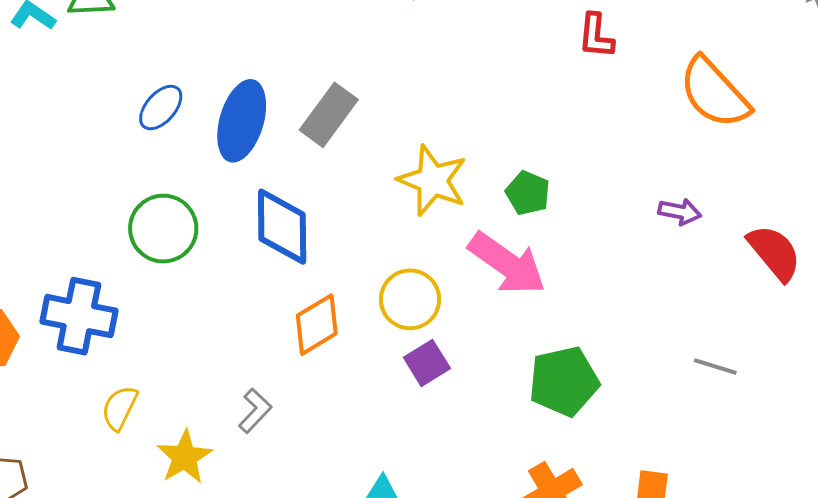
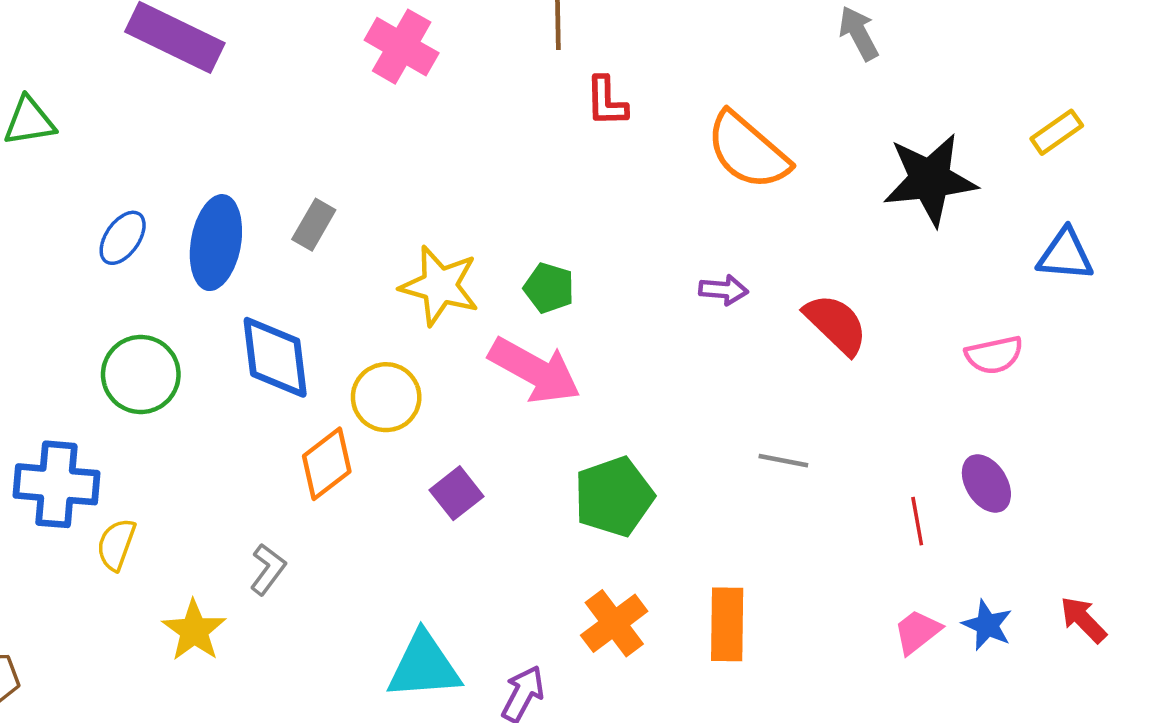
gray rectangle: (329, 115) -> (314, 225), size x0.7
yellow circle: (410, 299) -> (386, 397), moved
yellow semicircle: (120, 408) -> (116, 544), moved

